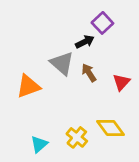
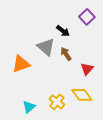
purple square: (102, 23) -> (87, 17), moved
black arrow: (85, 42) -> (63, 31), turned 64
red triangle: (121, 82) -> (87, 69), moved

